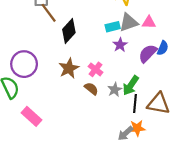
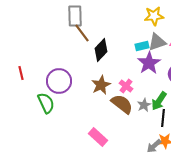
purple star: (120, 45) -> (149, 63), size x1.6
brown semicircle: (91, 89) -> (122, 104), size x1.6
pink rectangle: (32, 116) -> (98, 137), moved

